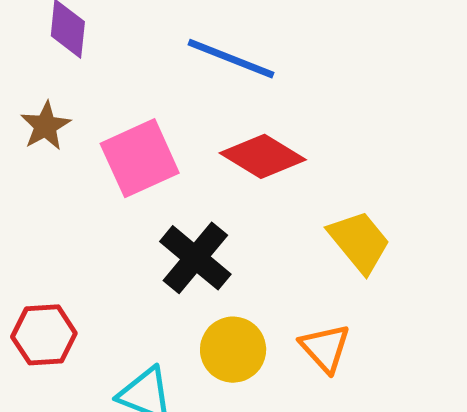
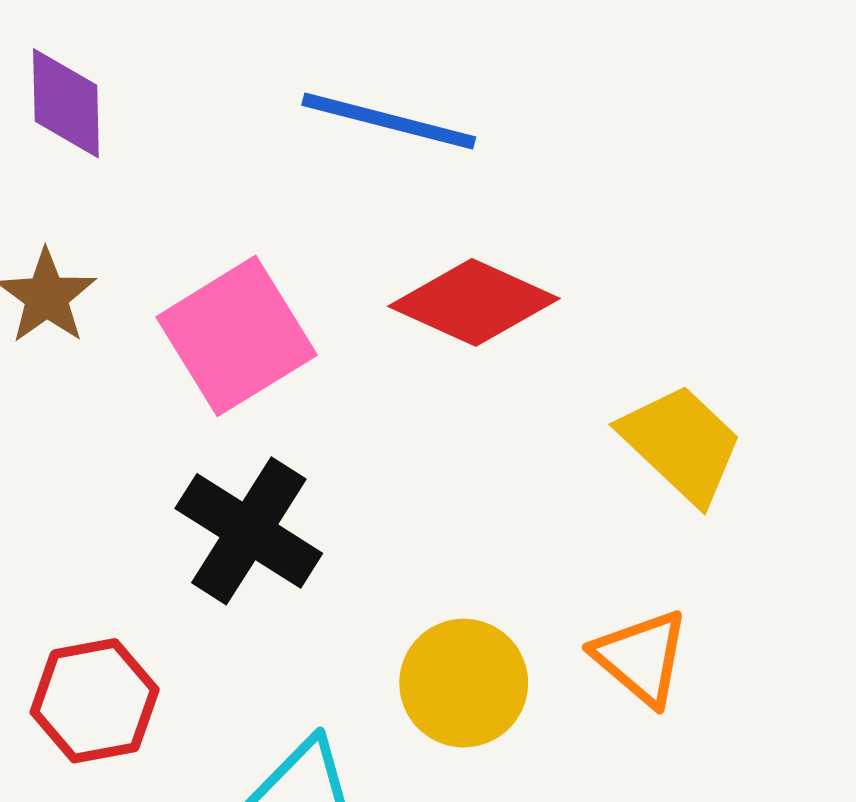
black cross: (195, 258) -> (249, 531), moved

